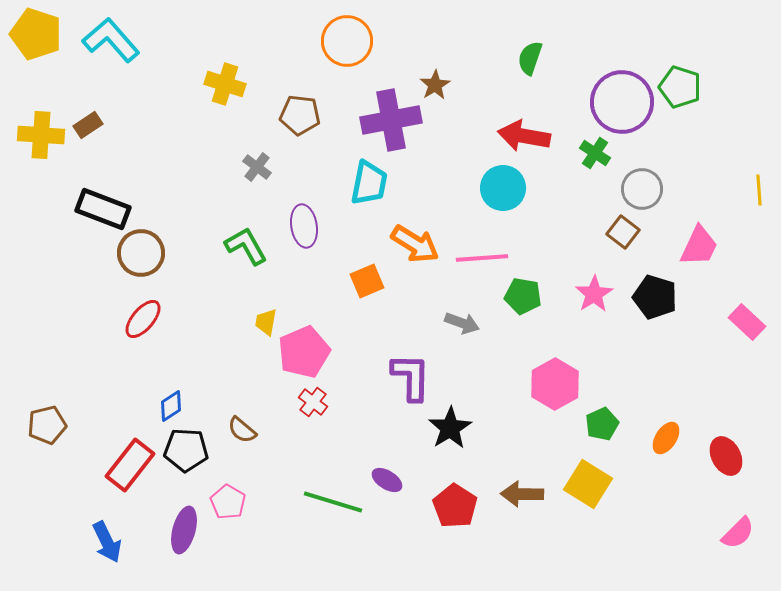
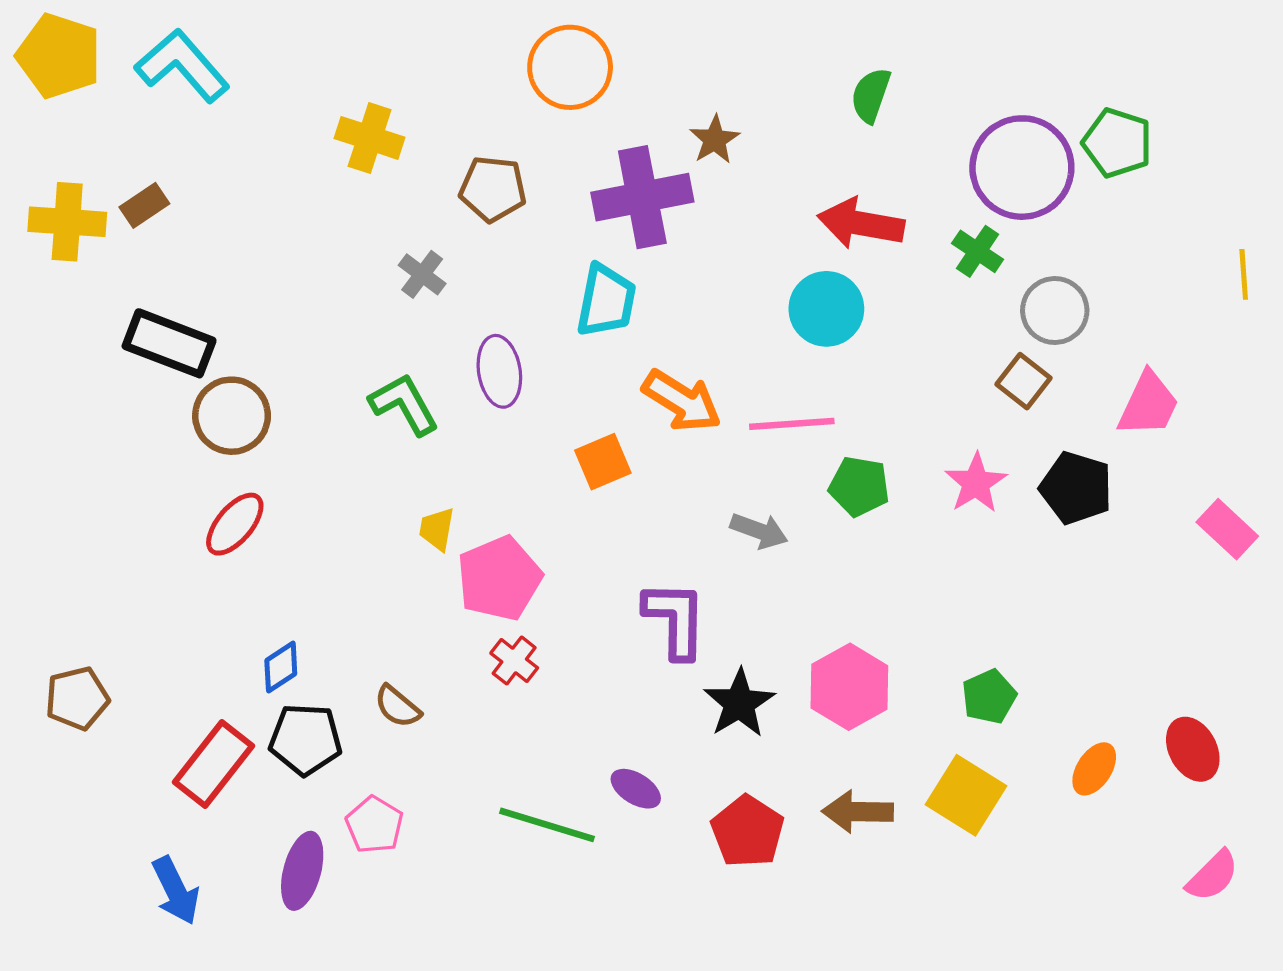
yellow line: (759, 190) -> (1244, 274), moved
pink hexagon: (555, 384) -> (849, 687), moved
orange ellipse: (666, 438) -> (1094, 769), moved

